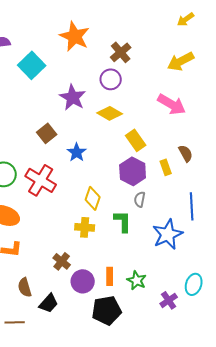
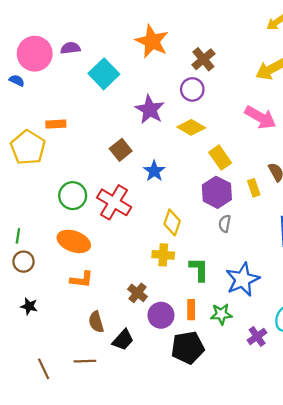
green L-shape: (123, 221) -> (199, 269), moved
blue star: (168, 234) -> (243, 279), moved
green star: (137, 280) -> (221, 314), turned -30

